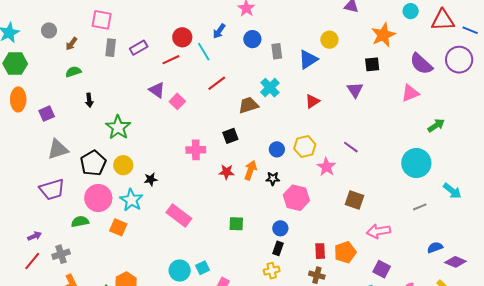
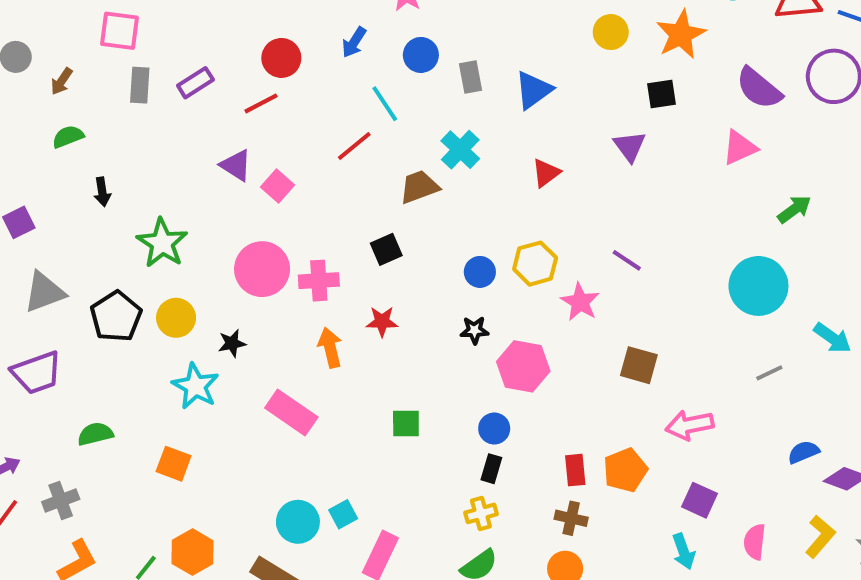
yellow circle: (329, 40) -> (611, 32), moved
cyan line: (204, 52) -> (385, 104), moved
orange arrow: (250, 170) -> (330, 348), moved, turned -30
pink circle: (98, 198) -> (262, 269), moved
orange square: (118, 227) -> (174, 464), moved

